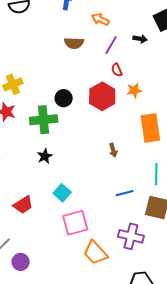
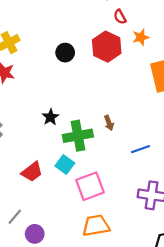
green cross: (44, 120) -> (78, 136), moved
brown arrow: (113, 150) -> (109, 123), moved
cyan square: (62, 193) -> (65, 164), moved
orange trapezoid: (95, 253) -> (96, 226), moved, turned 128

